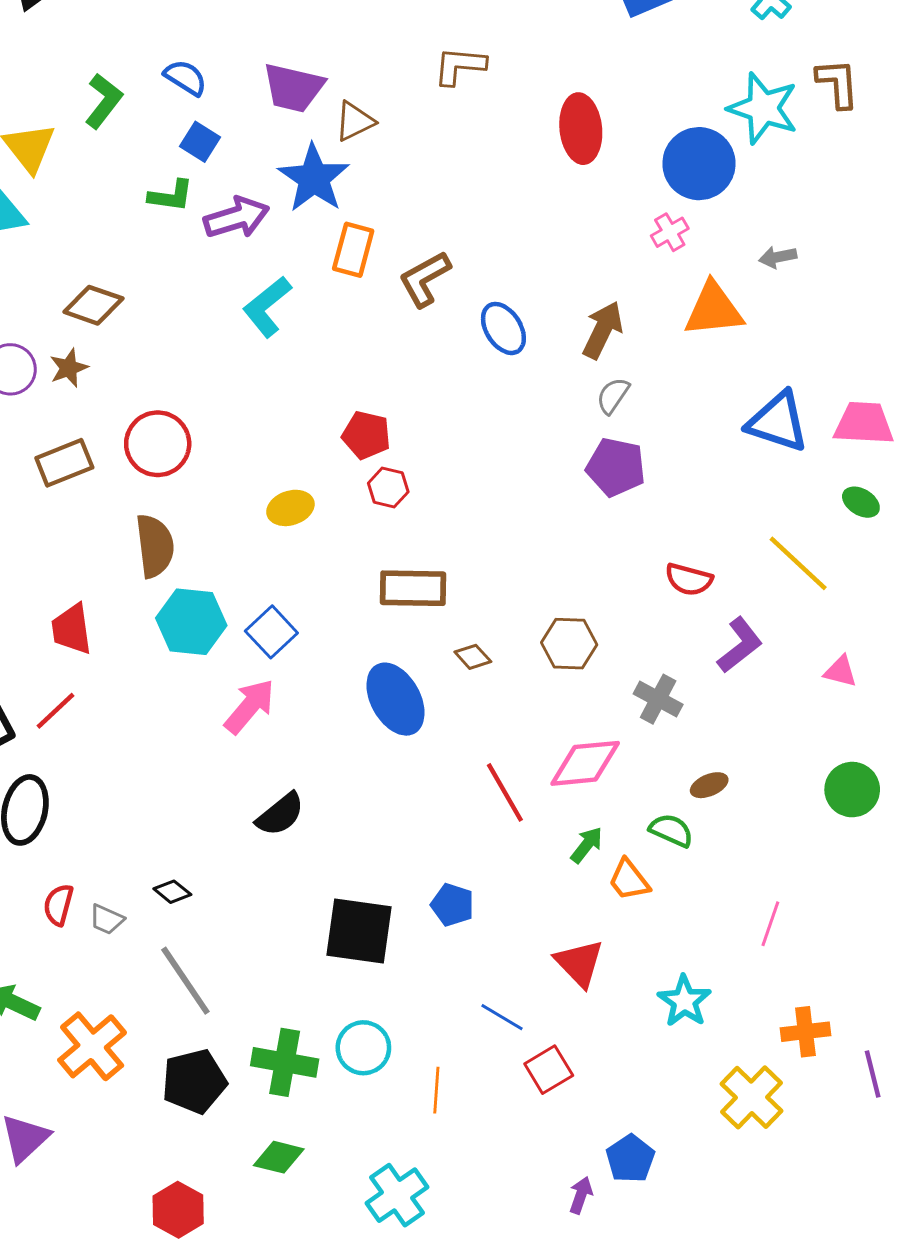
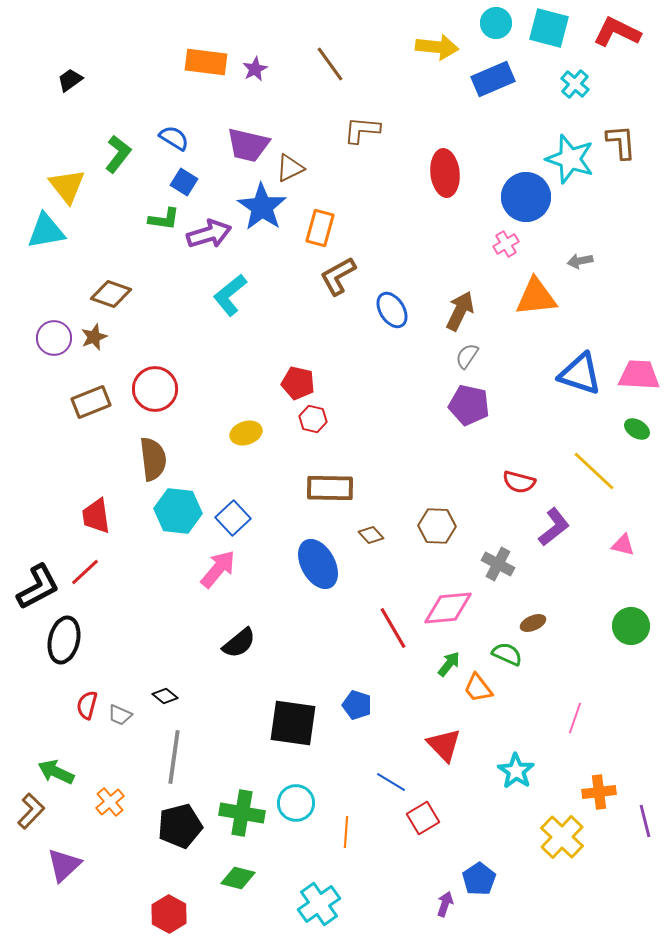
orange rectangle: (353, 250) -> (320, 228), moved
gray line: (185, 981) -> (174, 757), turned 42
orange cross: (92, 1046) -> (110, 802), size x0.6

